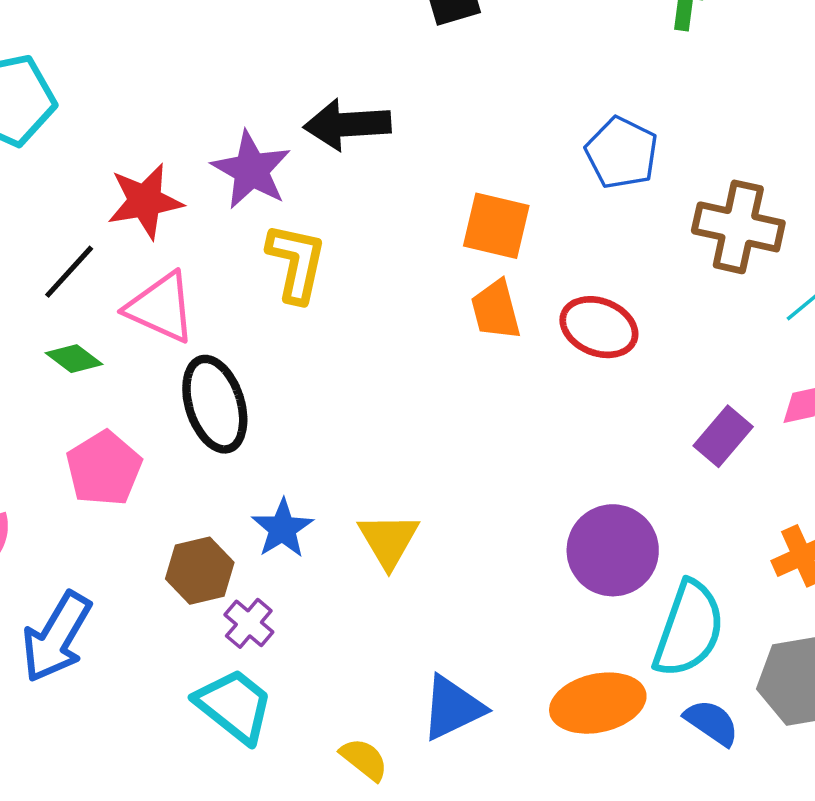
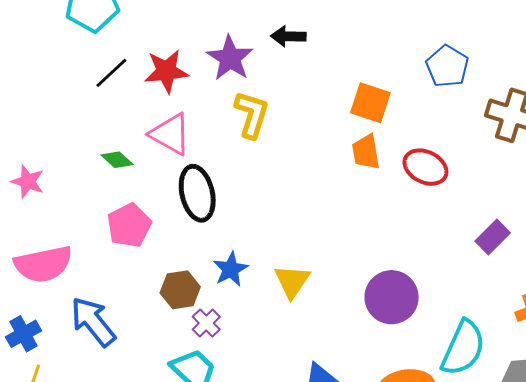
black arrow: (347, 125) -> (288, 36), size x0.7
black line: (69, 272) -> (111, 73), moved
purple circle: (613, 550) -> (392, 297), moved
blue arrow: (56, 637) -> (93, 322), turned 106

